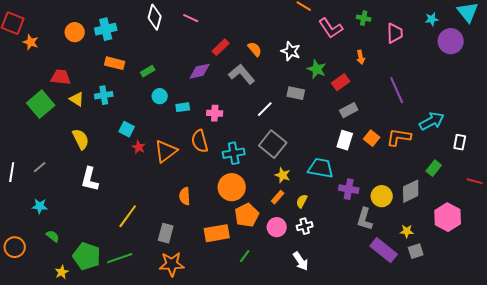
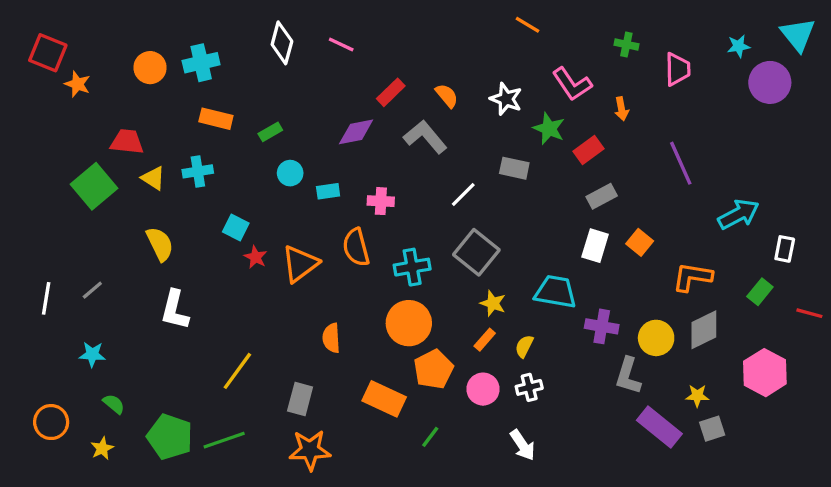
pink L-shape: (331, 28) -> (572, 84), moved
orange L-shape: (399, 137) -> (692, 277), moved
green rectangle: (434, 168) -> (760, 292), moved
orange rectangle: (217, 233) -> (384, 399), turned 35
yellow star: (62, 272) -> (102, 448), moved

